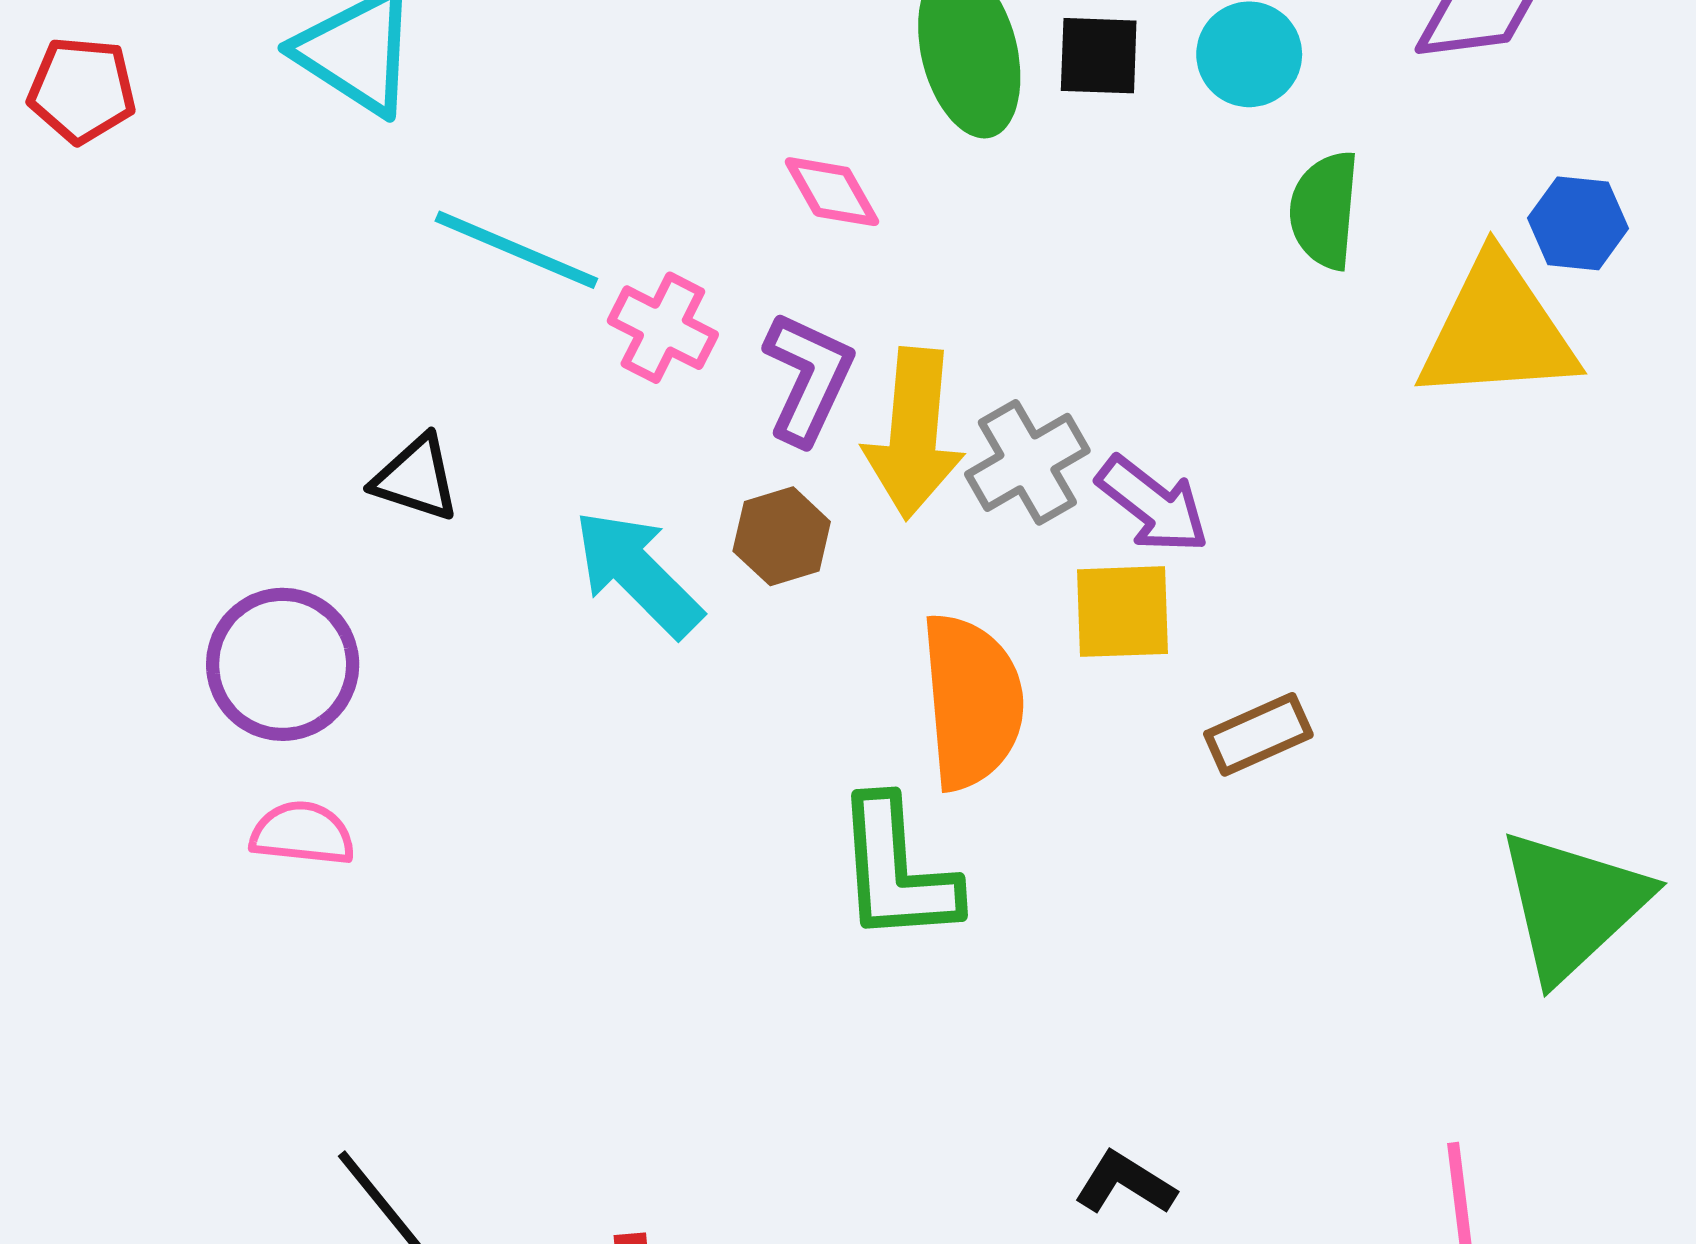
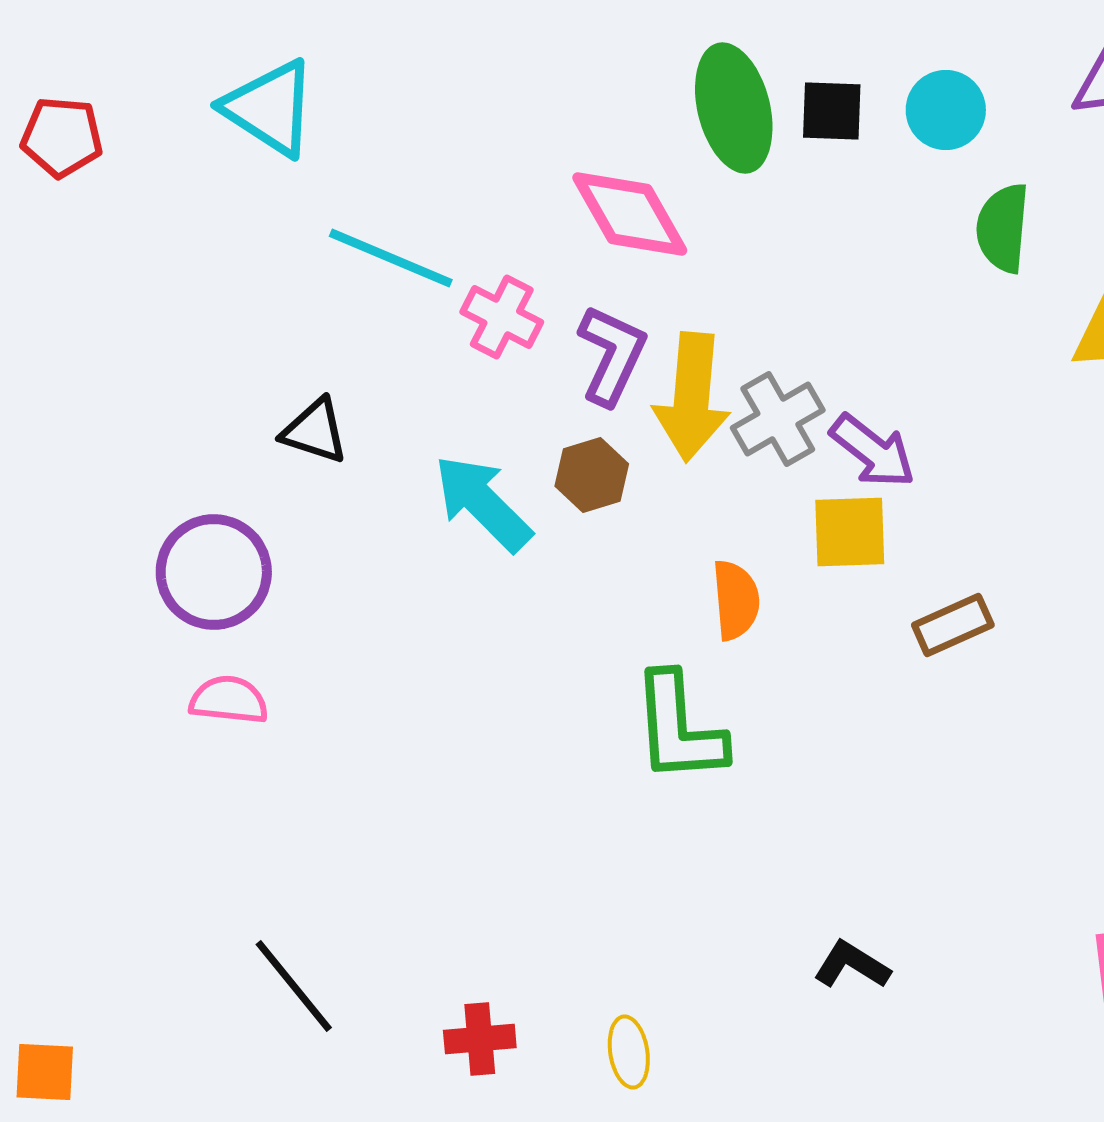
pink diamond: (832, 192) -> (630, 214), size x1.6
orange semicircle: (972, 701) -> (736, 600), size x0.6

